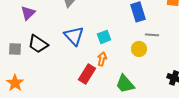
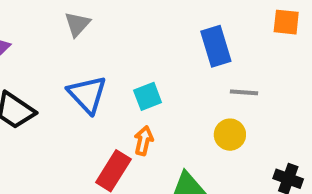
yellow circle: (139, 49) -> (230, 135), moved

